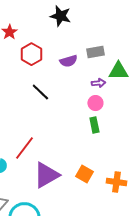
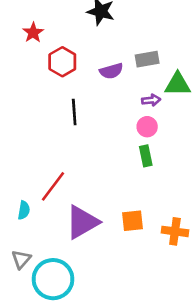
black line: (40, 92) -> (74, 112), turned 42
orange square: (84, 174) -> (133, 221), turned -36

